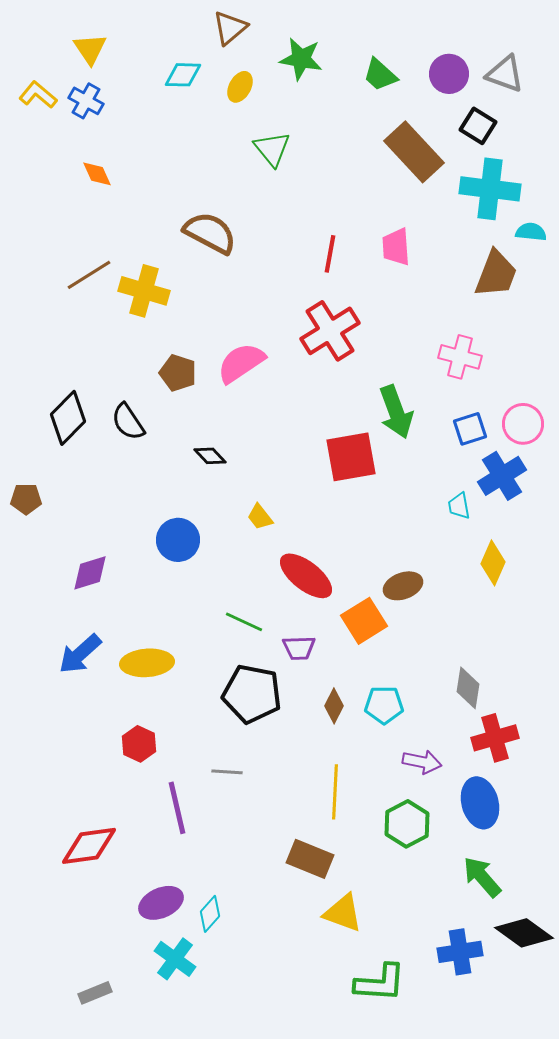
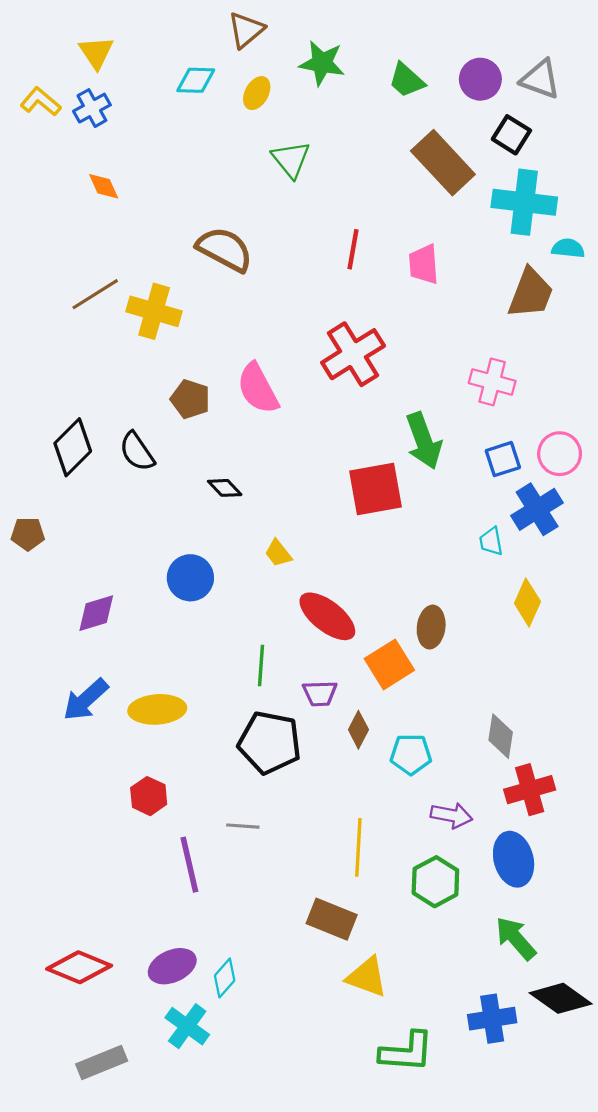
blue cross: (86, 101) -> (92, 108), turned 32
red line: (330, 254) -> (353, 249), moved
pink semicircle: (241, 363) -> (258, 388), turned -84
brown ellipse: (403, 586) -> (431, 627), turned -63
green line: (244, 622) -> (261, 666), turned 69
brown diamond: (334, 706) -> (358, 730), moved
red diamond: (89, 846) -> (79, 967), moved, turned 30
gray rectangle: (95, 993) -> (102, 1063), size x1.4

